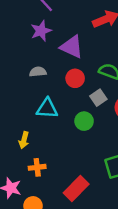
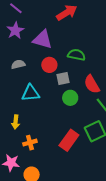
gray square: (98, 98) -> (63, 78), moved, turned 32
green circle: (84, 121) -> (70, 98), moved
red rectangle: (76, 188) -> (69, 140), moved

